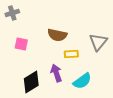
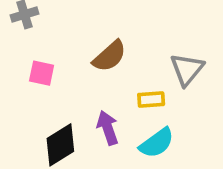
brown semicircle: (57, 35) -> (110, 56), turned -54
yellow rectangle: (71, 54) -> (151, 100), moved

